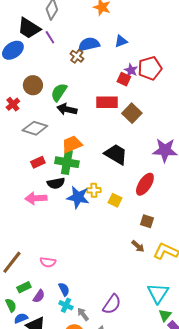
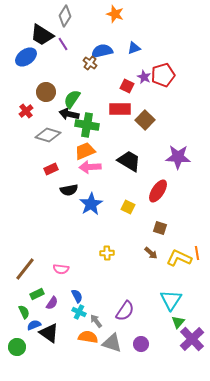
red square: (124, 79) -> (127, 86), moved
black arrow: (67, 109) -> (69, 114), moved
green cross: (67, 162) -> (87, 125), moved
yellow cross: (94, 190) -> (107, 253), moved
blue star: (78, 197) -> (91, 204), turned 30
pink arrow: (36, 198) -> (90, 167), moved

